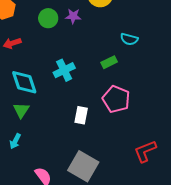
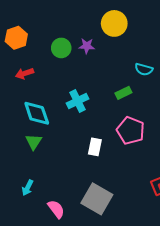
cyan arrow: (15, 141) -> (28, 188), moved

